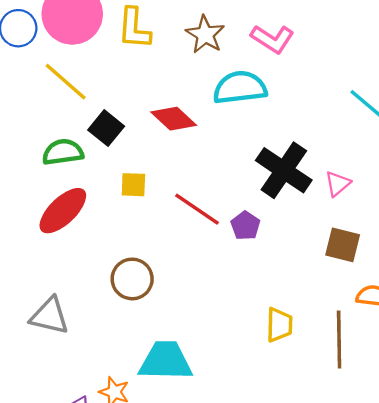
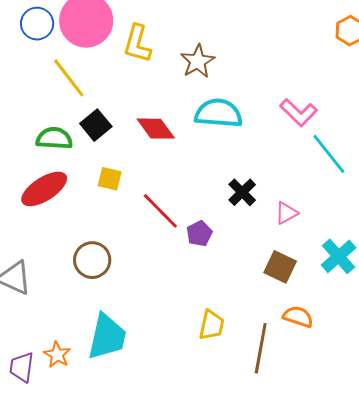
pink L-shape: (272, 39) -> (299, 113), moved
black cross: (284, 170) -> (242, 192), size x0.6
cyan trapezoid: (166, 361) -> (107, 337), turned 90

